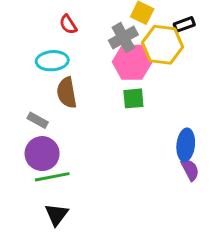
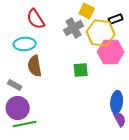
red semicircle: (68, 24) -> (36, 19), size x1.5
pink hexagon: (132, 62) -> (111, 52), moved

